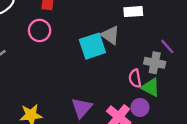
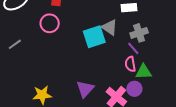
purple line: (167, 46) -> (133, 48), moved
gray cross: (155, 63) -> (139, 33), moved, turned -30
green triangle: (151, 87) -> (144, 72), turned -30

